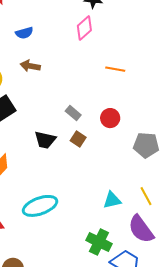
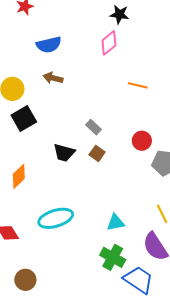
blue semicircle: (24, 33) -> (49, 45), size x1.4
red circle: (110, 118) -> (142, 141), moved
cyan triangle: (112, 200) -> (116, 222), moved

